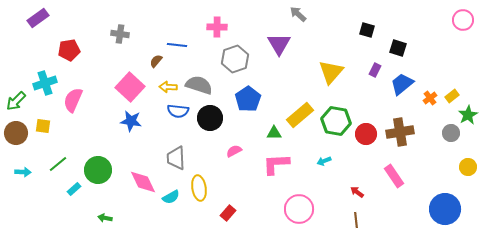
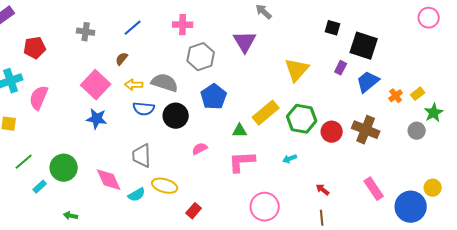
blue line: (177, 45) -> (133, 28), moved, turned -48
black square: (398, 48) -> (364, 46), size x1.6
brown cross: (400, 132) -> (366, 130), turned 32
yellow circle: (468, 167) -> (433, 188), moved
pink rectangle: (394, 176) -> (374, 189), moved
yellow ellipse: (199, 188) -> (165, 186), turned -65

